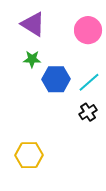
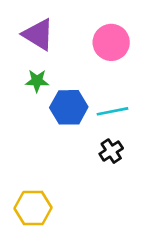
cyan line: (89, 82) -> (112, 111), turned 30

